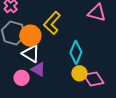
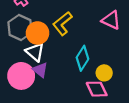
yellow circle: (79, 73) -> (104, 73), moved
pink circle: (22, 78) -> (21, 76), size x1.6

